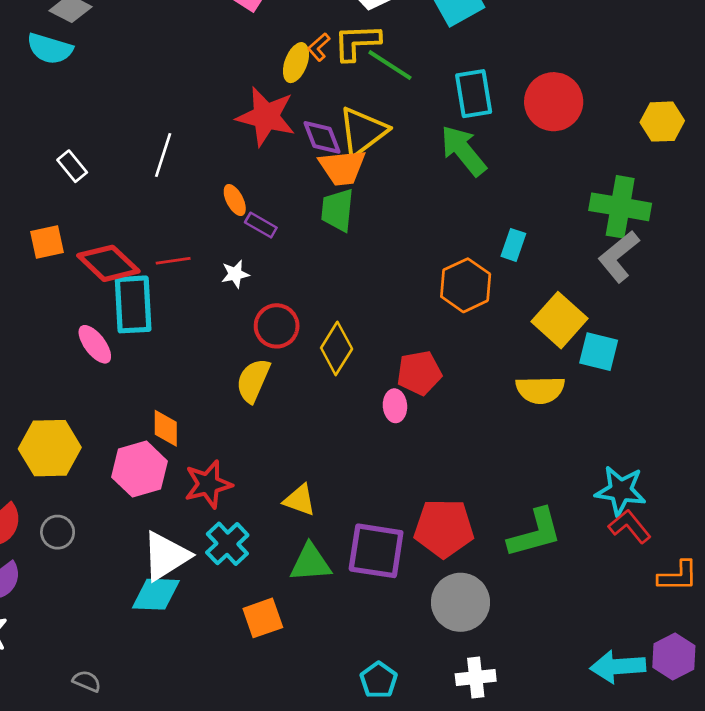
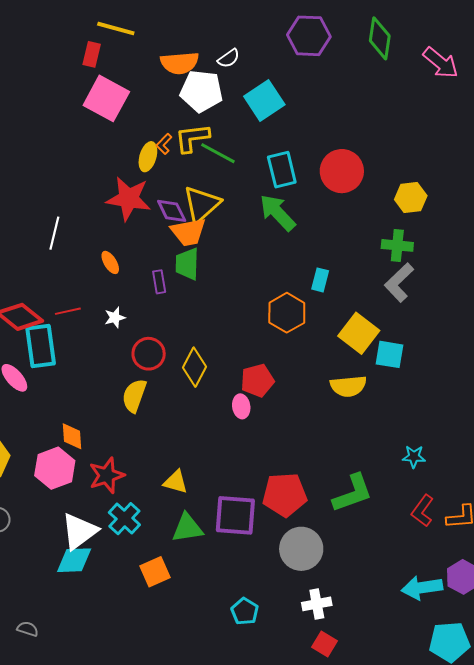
yellow hexagon: (662, 122) -> (411, 198), moved
green cross: (620, 207) -> (397, 245), size x0.7
purple rectangle: (261, 225) -> (159, 282), moved, turned 55
cyan star: (621, 491) -> (414, 457), size x0.6
red L-shape: (630, 526) -> (422, 511), moved, turned -100

